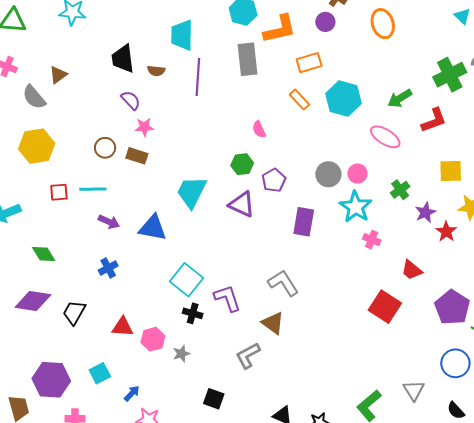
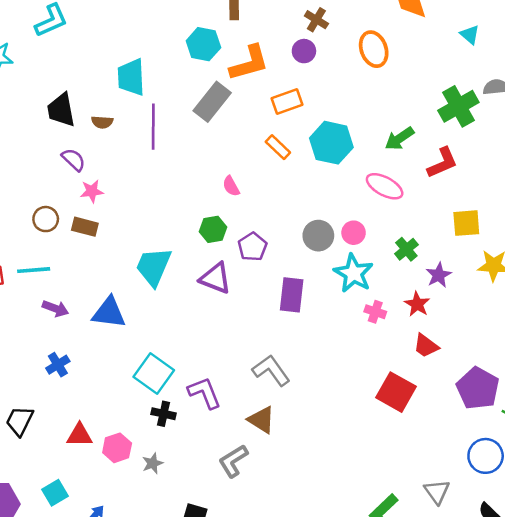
gray rectangle: (247, 59) -> (212, 102), turned 48
red star: (446, 232) -> (417, 304), moved

